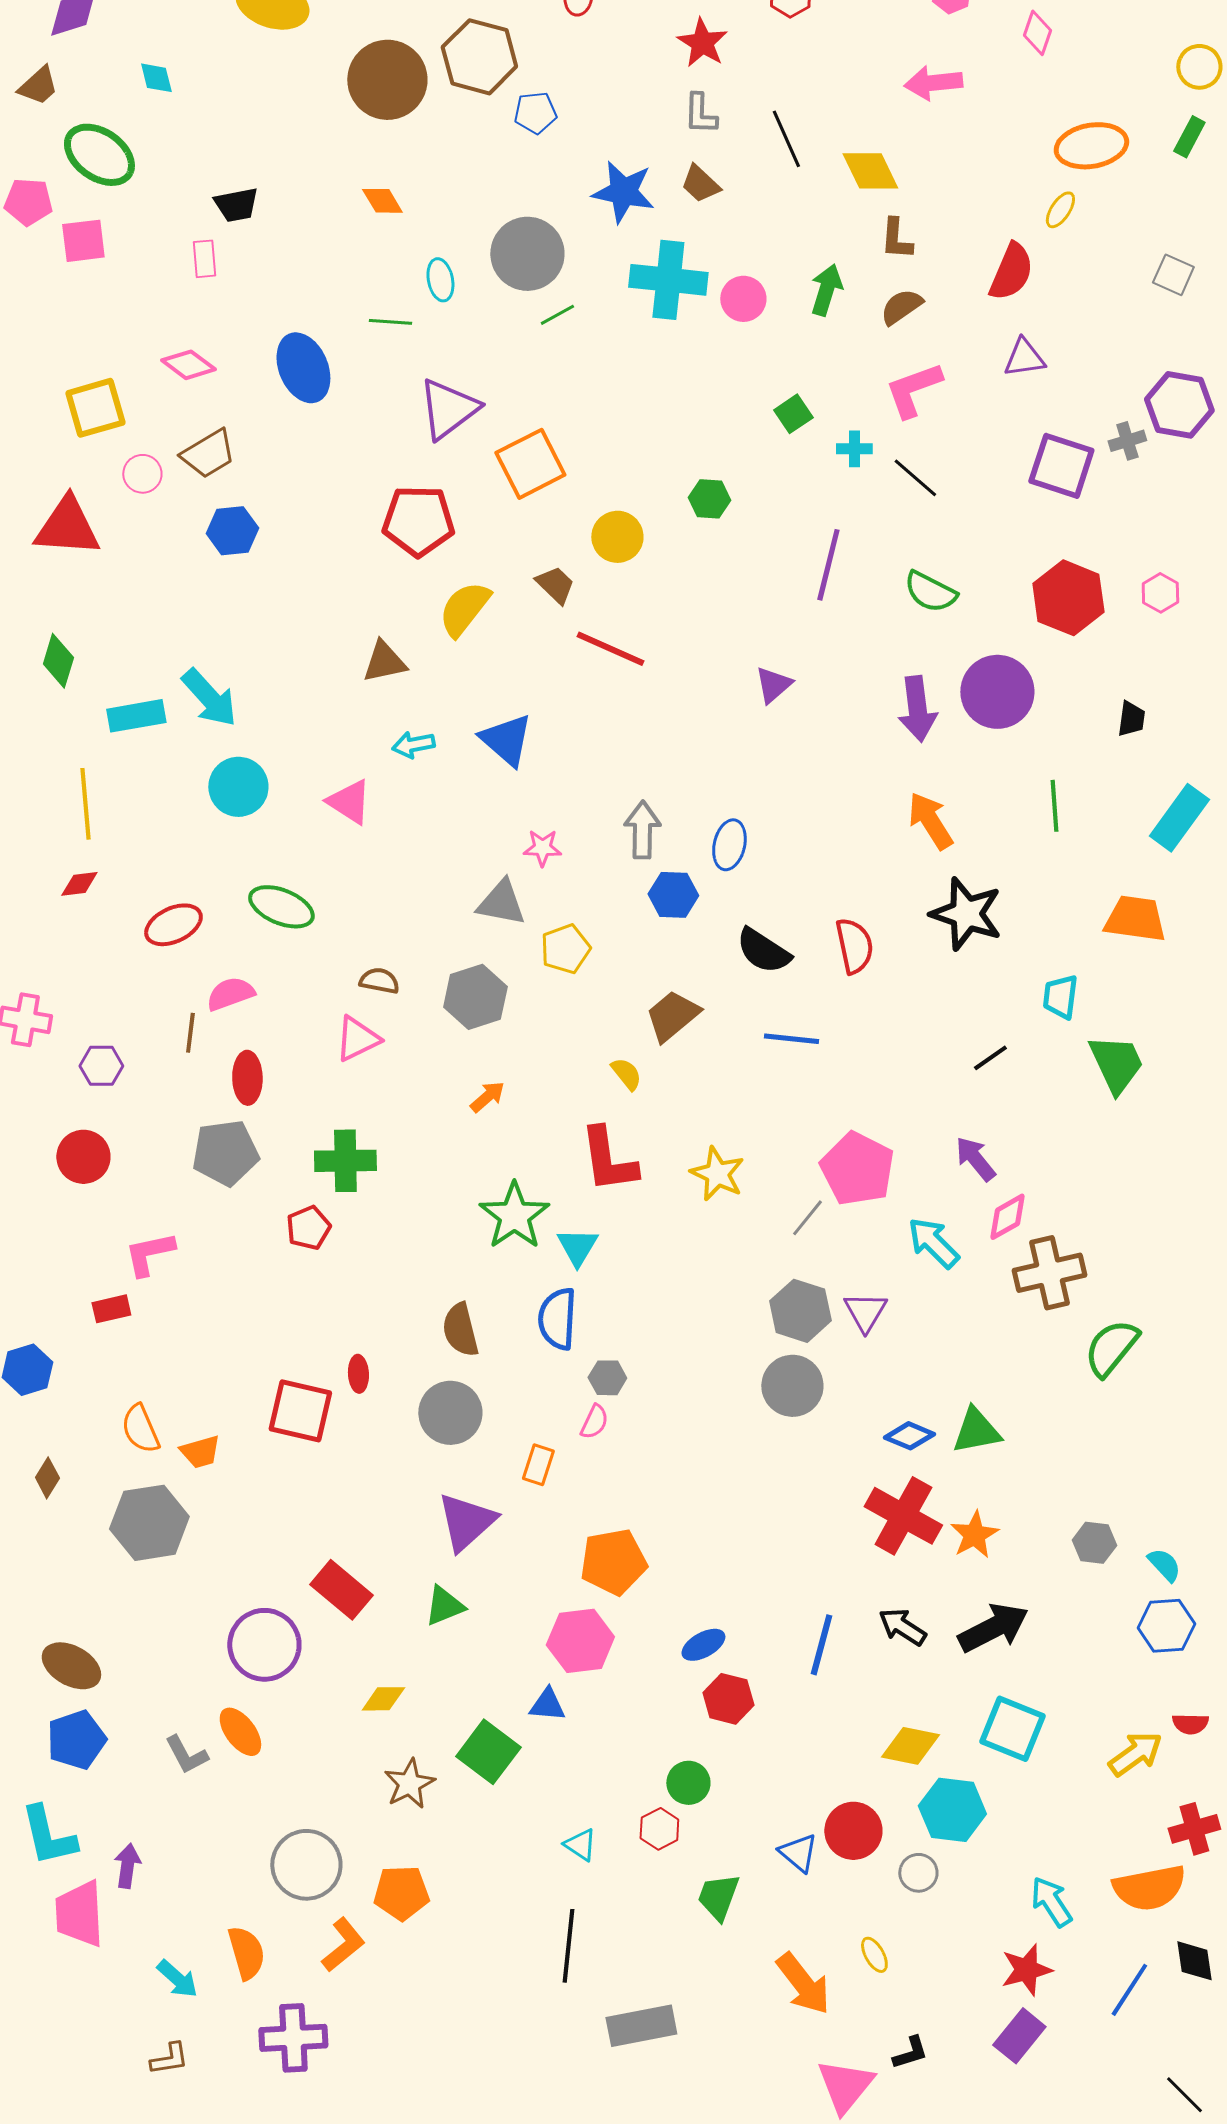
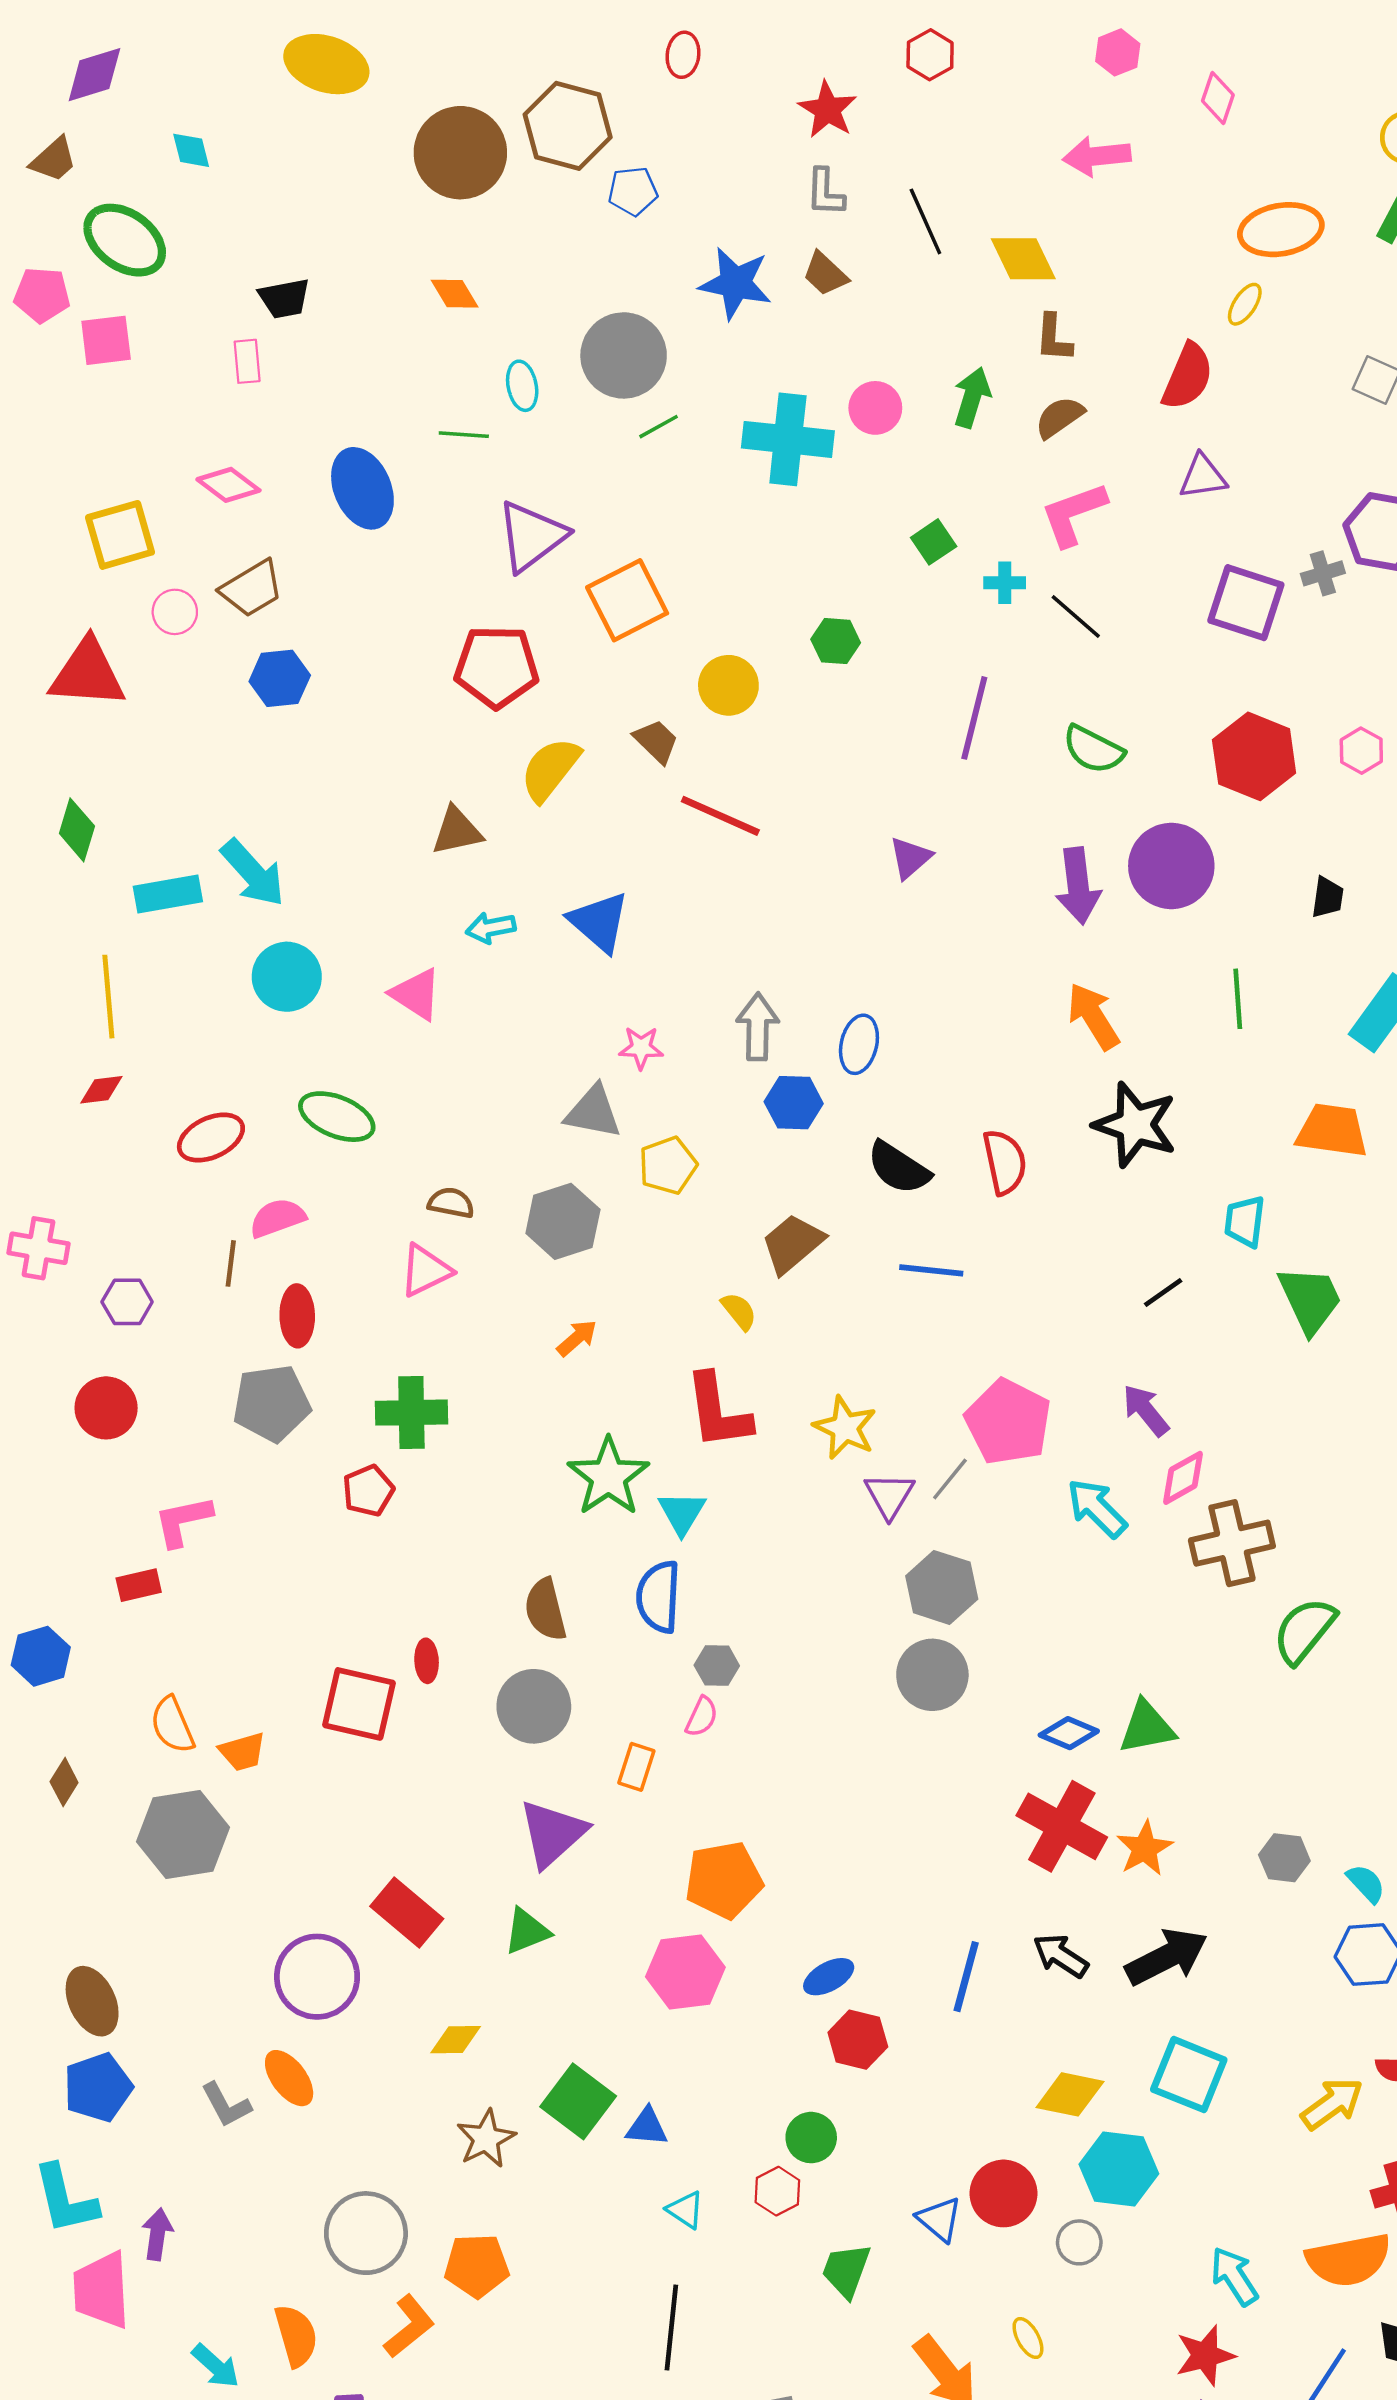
cyan cross: (668, 280) -> (788, 439), moved
purple triangle: (865, 1312) -> (889, 1495), moved
brown ellipse: (71, 1666) -> (92, 2001), turned 36
blue triangle: (547, 1705) -> (647, 2127), moved

